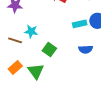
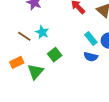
cyan rectangle: (80, 24) -> (91, 38), turned 48
blue semicircle: (86, 49) -> (91, 57), moved

